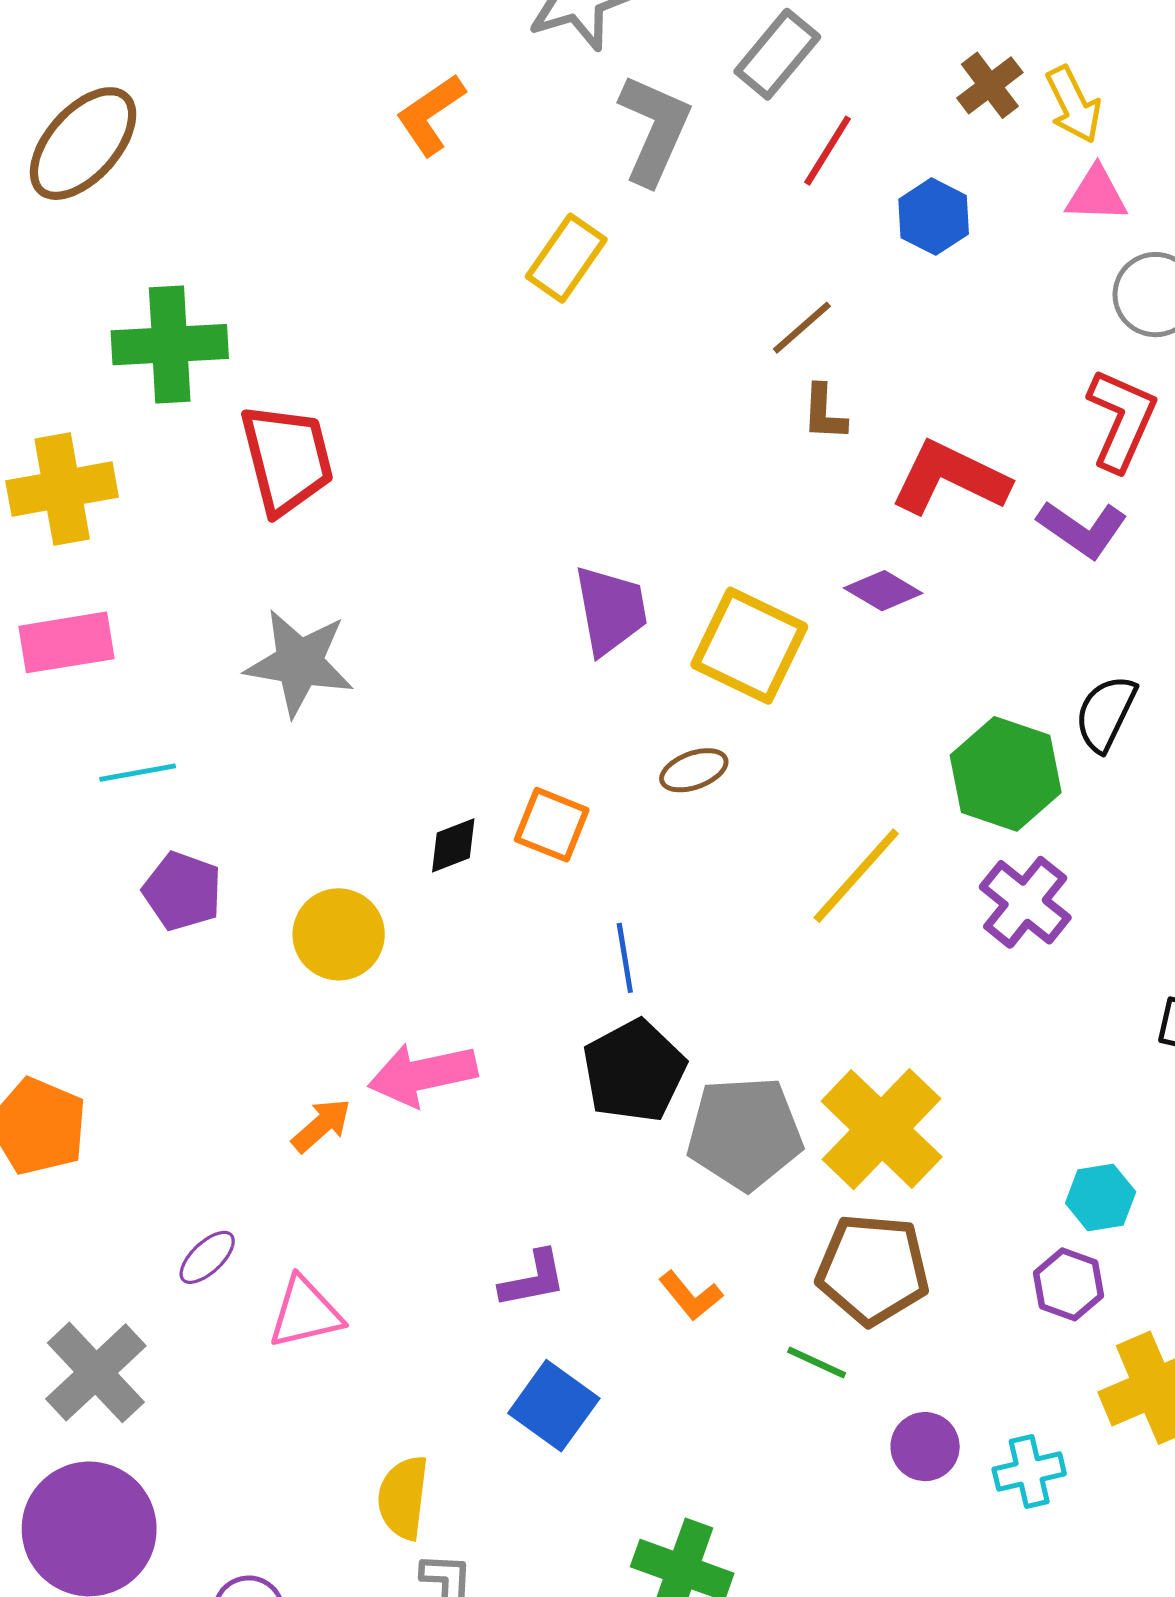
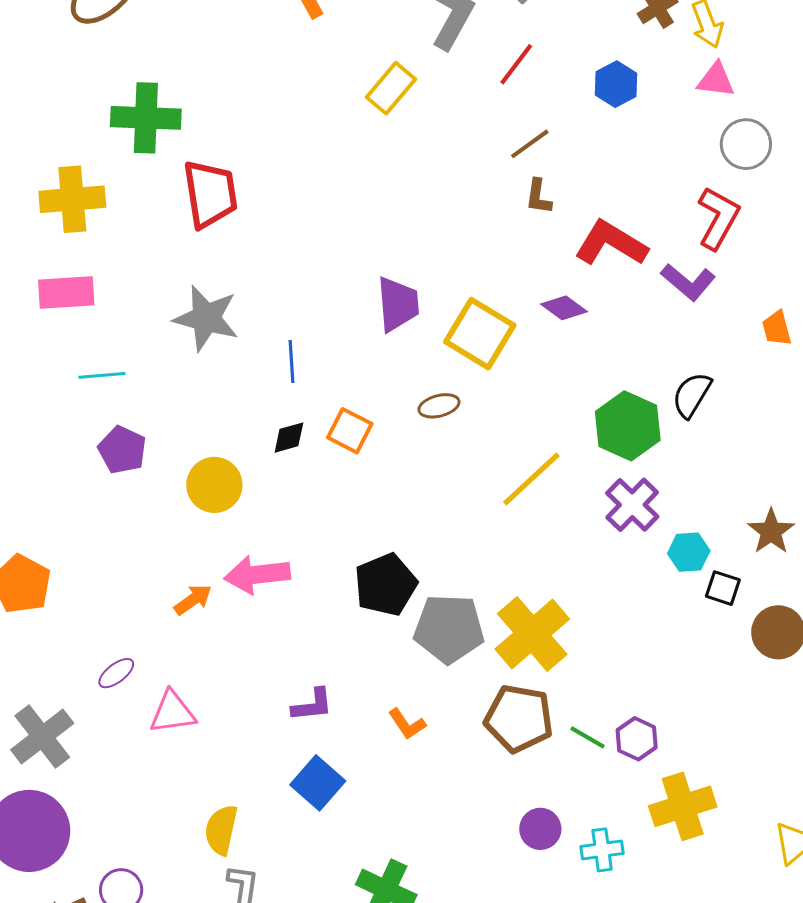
red line: (828, 151) -> (516, 64), moved
blue line: (625, 958) -> (292, 361), moved
cyan hexagon: (1101, 1197) -> (689, 552), moved
green line: (817, 1363) -> (587, 737), moved

